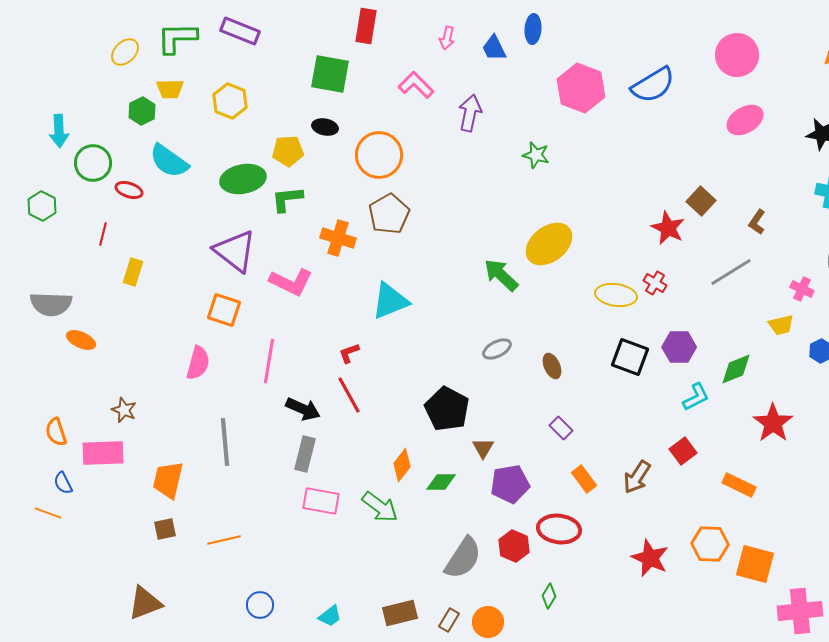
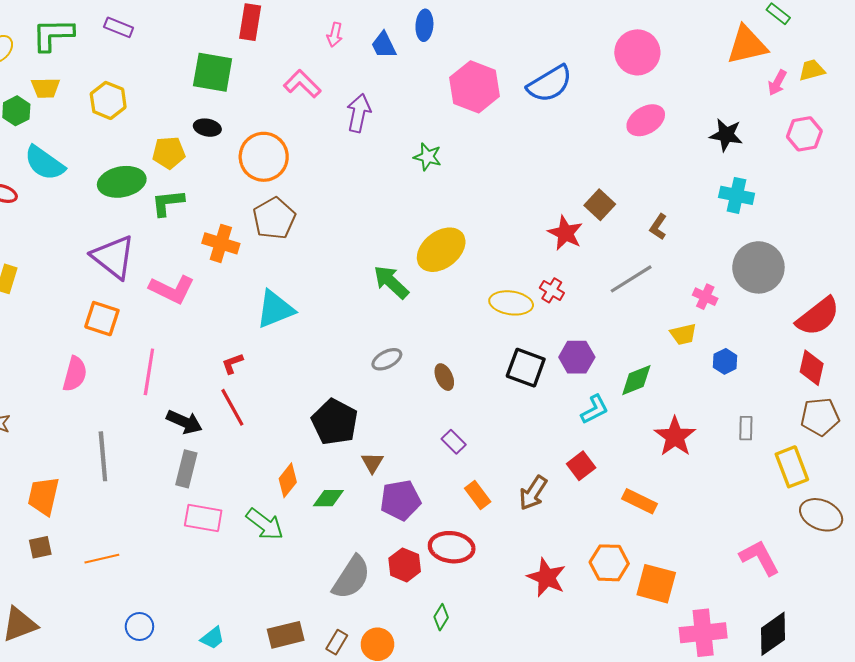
purple rectangle: (240, 31) -> (119, 27), size x0.7

